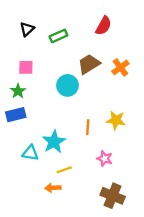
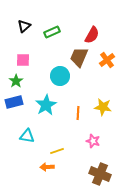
red semicircle: (104, 26) -> (92, 35), moved
brown trapezoid: (89, 64) -> (79, 57), turned -35
cyan star: (54, 142) -> (46, 105), moved

